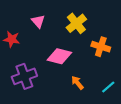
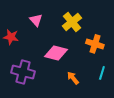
purple cross: (24, 76) -> (23, 72), turned 35
cyan line: (108, 87) -> (102, 73), moved, turned -32

